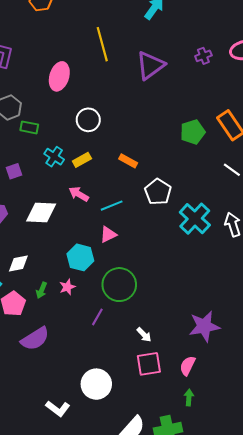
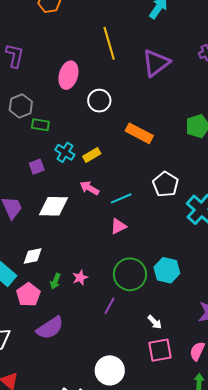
white circle: (88, 120) -> (99, 101), moved
orange rectangle: (128, 161) -> (139, 133), moved, size x1.5
purple square: (14, 171) -> (37, 167), moved
cyan hexagon: (80, 257) -> (167, 270), moved

